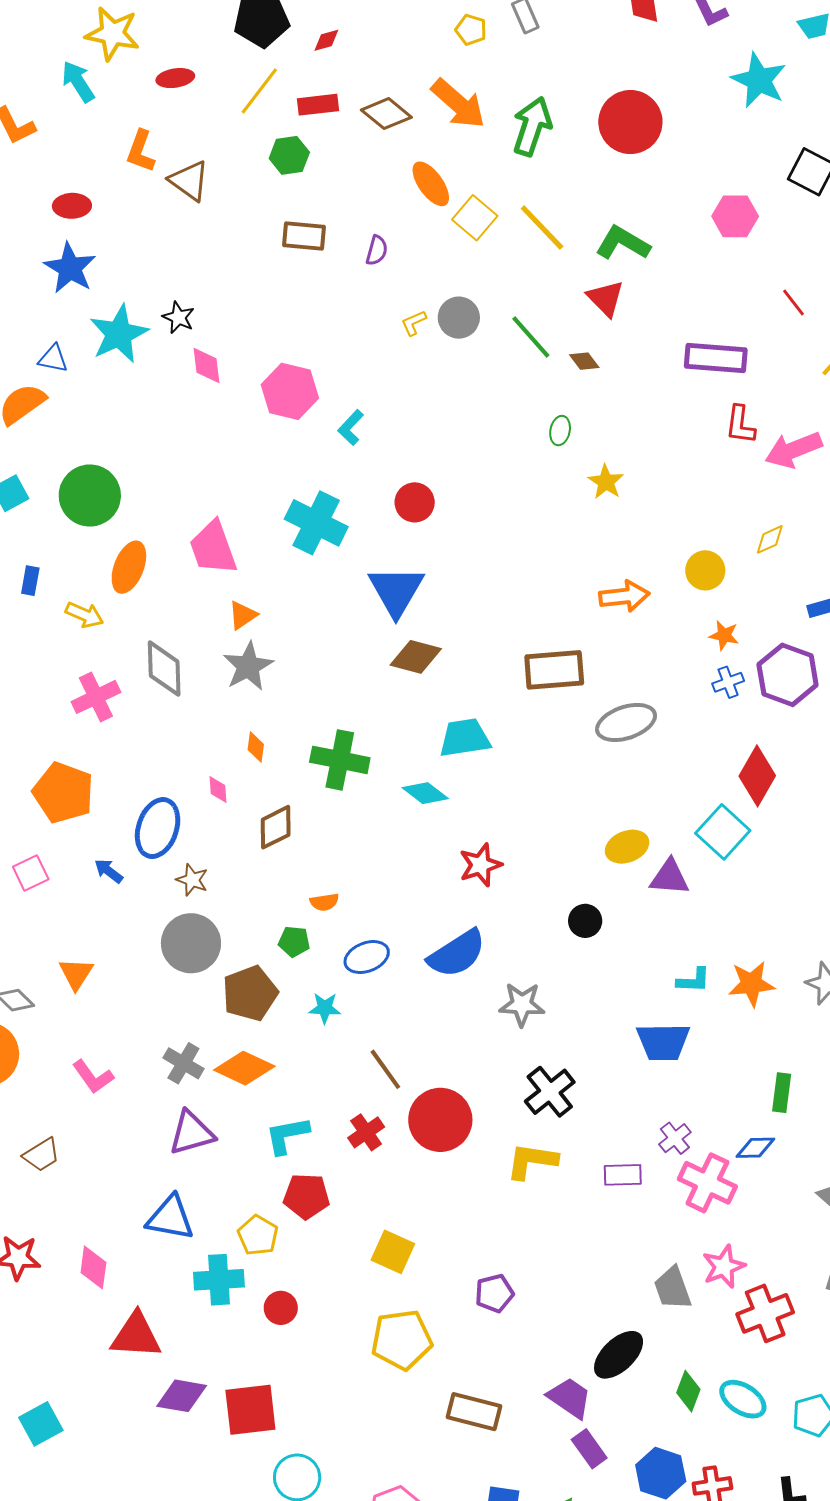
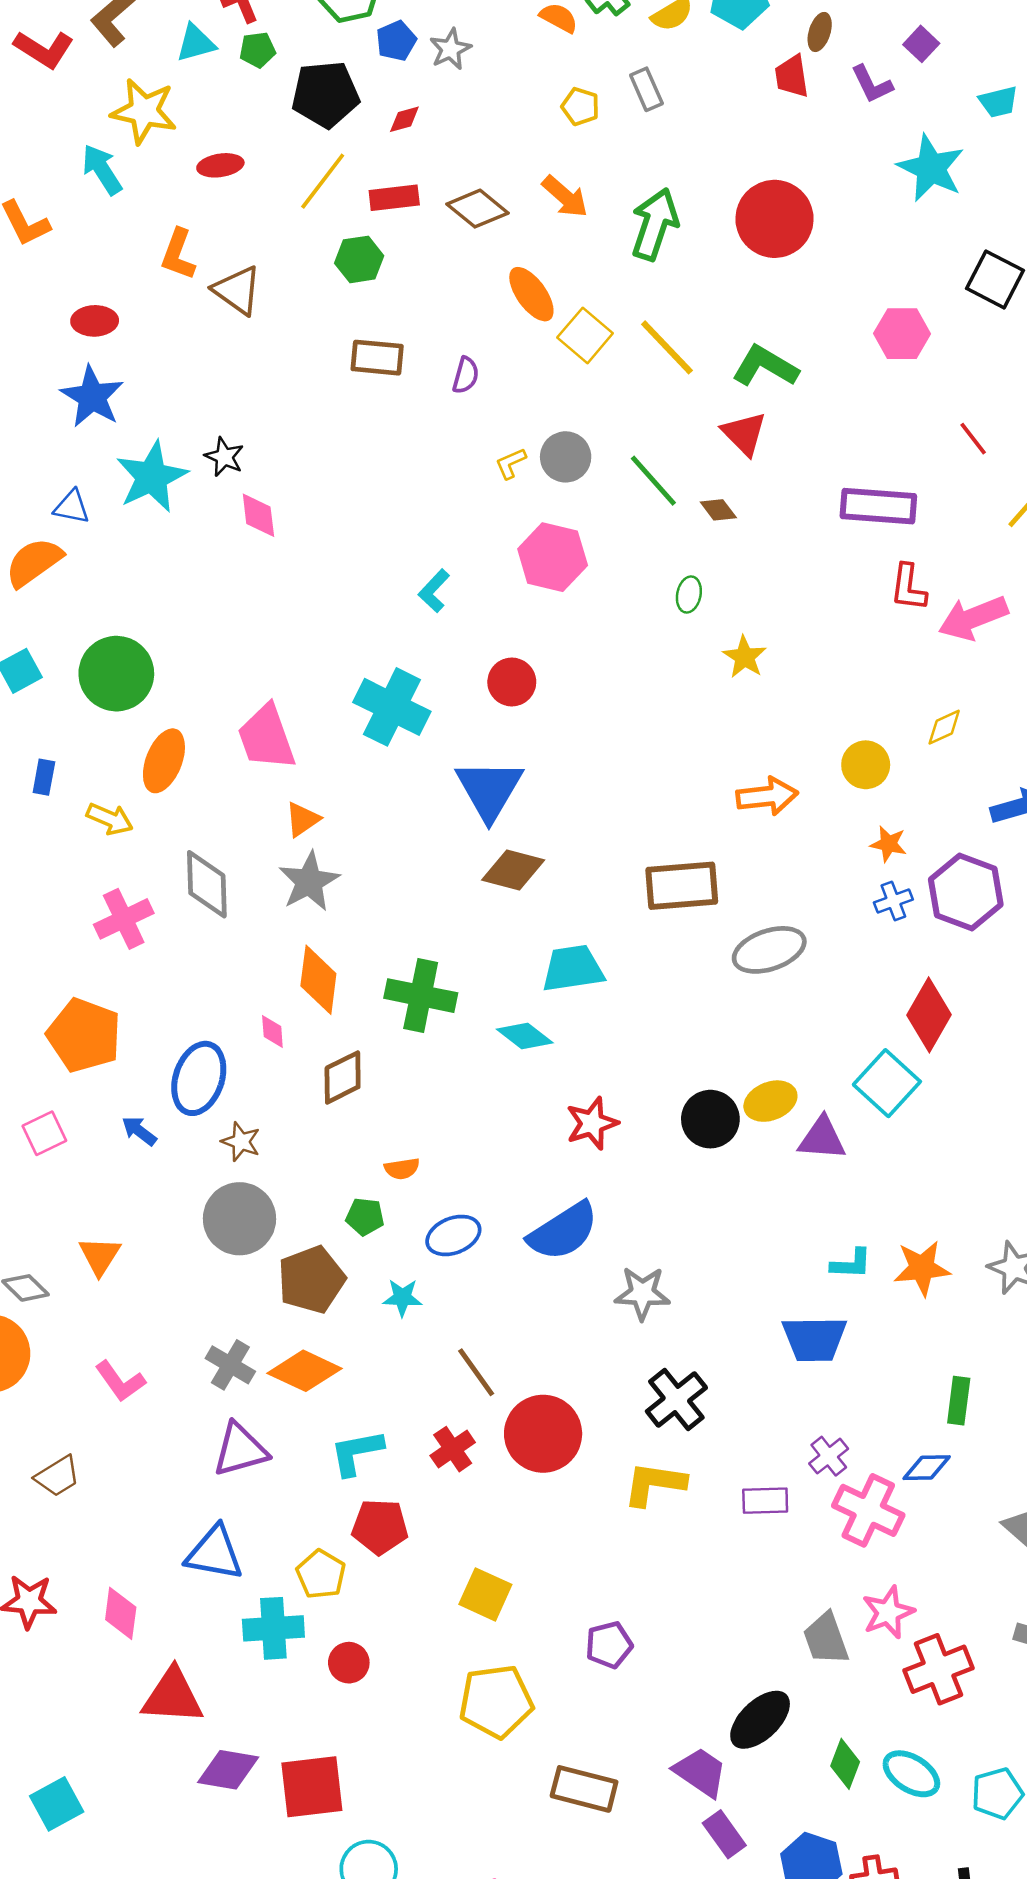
orange arrow: (458, 104) -> (565, 197), size x0.7
pink hexagon: (290, 391) -> (553, 557), moved
orange diamond: (256, 747) -> (318, 980), size x1.8
black circle: (585, 921) -> (710, 1119), moved, size x1.4

